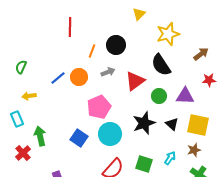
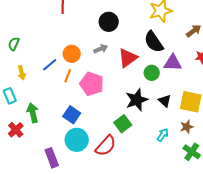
orange line: (92, 51) -> (68, 76), moved
blue line: (58, 78) -> (50, 65), moved
yellow arrow: (29, 96) -> (22, 73), turned -96
purple triangle: (185, 96) -> (173, 63), moved
pink pentagon: (99, 107) -> (92, 84), turned -30
cyan circle: (110, 134) -> (77, 140), moved
green square: (144, 164) -> (123, 124), moved, turned 36

